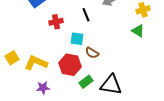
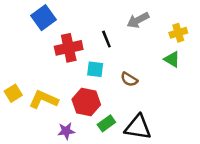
red cross: (56, 22) -> (69, 48), size x1.5
brown semicircle: (92, 53) -> (129, 79), moved
purple star: (43, 88) -> (66, 131), moved

